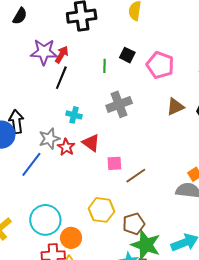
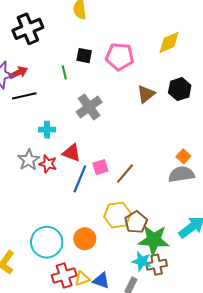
red arrow: (62, 55) -> (18, 73), turned 48
black line: (61, 78) -> (24, 96), turned 70
blue line: (31, 164) -> (80, 179), moved
yellow hexagon: (101, 210) -> (117, 215), moved
orange circle: (71, 238) -> (85, 239), moved

